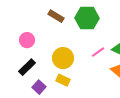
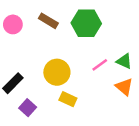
pink circle: (27, 40) -> (13, 24), moved
yellow rectangle: (63, 80) -> (68, 99), moved

